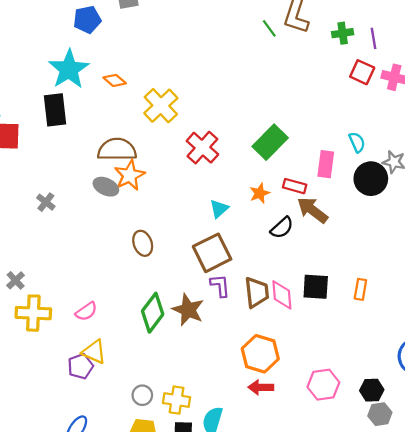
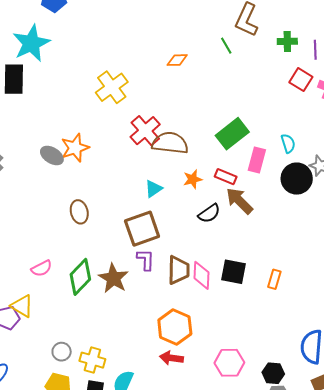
green line: (269, 28) -> (226, 46), moved
orange diamond: (115, 80) -> (177, 60), moved, turned -50
green rectangle: (270, 142) -> (232, 134), moved
brown semicircle: (117, 150) -> (170, 143), moved
pink semicircle: (86, 311) -> (42, 268), moved

